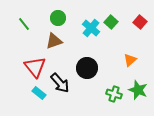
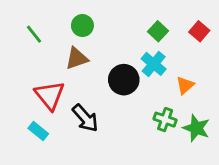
cyan cross: (91, 28) -> (154, 64), moved
black circle: (87, 68) -> (124, 80), moved
cyan rectangle: (39, 93) -> (38, 131), moved
green cross: (114, 94) -> (165, 120), moved

